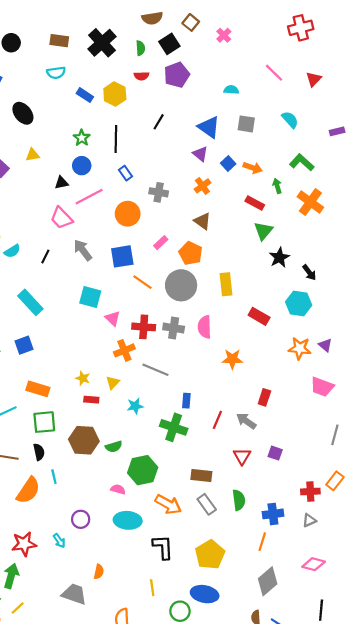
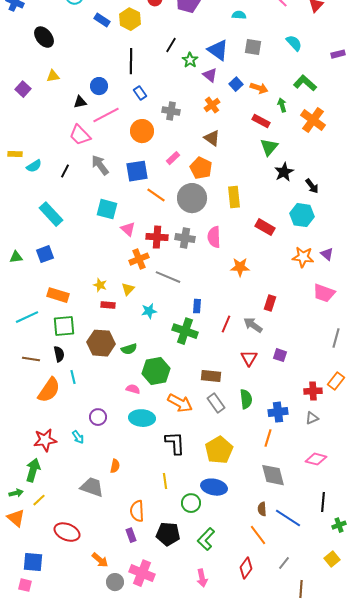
green star: (82, 138) -> (190, 60), moved
gray diamond: (268, 581) -> (273, 475), turned -64

